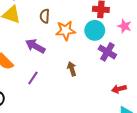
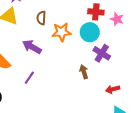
pink star: (124, 26) -> (117, 19), moved
brown arrow: (72, 69) -> (84, 72), moved

